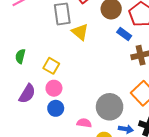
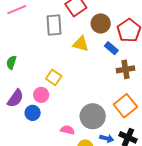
yellow triangle: (80, 32) -> (81, 44), moved, turned -30
yellow square: (51, 66) -> (54, 77), moved
blue circle: (56, 108) -> (33, 113), moved

